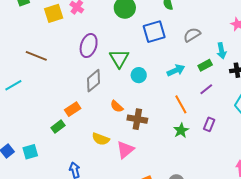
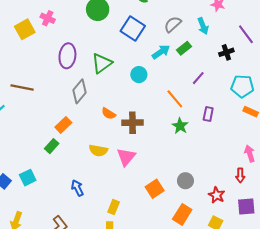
blue square: (154, 32) -> (133, 28), turned -30
cyan arrow: (222, 51) -> (203, 26), moved
brown line: (36, 56) -> (22, 88), moved
green triangle: (119, 58) -> (102, 63), turned 35
green rectangle: (205, 65) -> (184, 48), moved
cyan arrow: (176, 70) -> (161, 52), moved
cyan circle: (139, 75) -> (139, 75), moved

